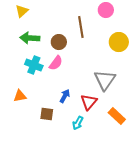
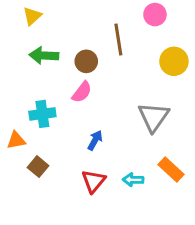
cyan cross: (34, 65) -> (42, 114), moved, turned -30
orange triangle: (20, 96) -> (16, 140), moved
red triangle: (89, 102) -> (94, 181), moved
brown square: (47, 114) -> (38, 167), moved, turned 32
cyan arrow: (78, 123) -> (133, 180), moved, turned 64

